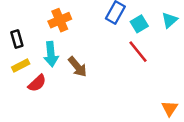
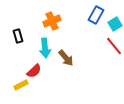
yellow rectangle: (21, 66) -> (21, 85), moved

